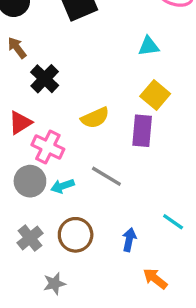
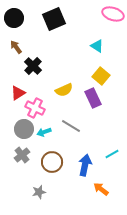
cyan triangle: (149, 46) -> (97, 46), turned 40
purple rectangle: (142, 131) -> (93, 98), turned -30
cyan line: (173, 222) -> (112, 154), turned -64
gray cross: (30, 238) -> (22, 155), moved
blue arrow: (129, 240) -> (85, 165), size x1.5

